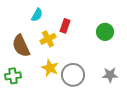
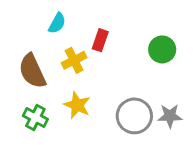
gray circle: (73, 75) -> (134, 116), moved
green cross: (13, 76) -> (35, 117), moved, turned 35

